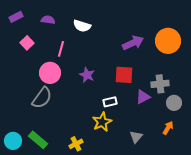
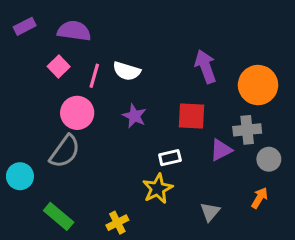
purple semicircle: (48, 20) -> (74, 31), size x1.5
white semicircle: (82, 26) -> (127, 71), moved
orange circle: (168, 41) -> (258, 85), moved
pink square: (27, 43) -> (59, 66), moved
purple arrow: (133, 43) -> (205, 66), turned -85
cyan circle: (13, 141) -> (20, 176), moved

